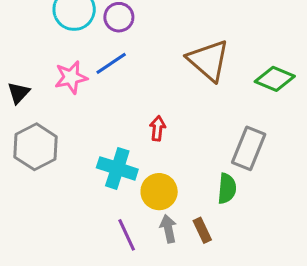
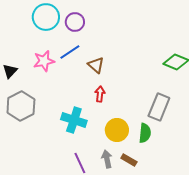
brown triangle: (208, 60) -> (96, 65), moved, size x0.6
yellow circle: (159, 192) -> (117, 130), moved
brown rectangle: (202, 230) -> (129, 160), turned -35

